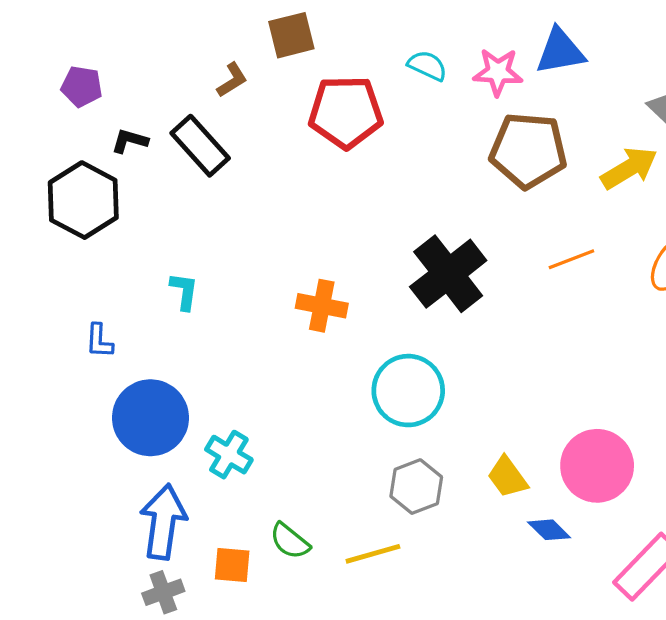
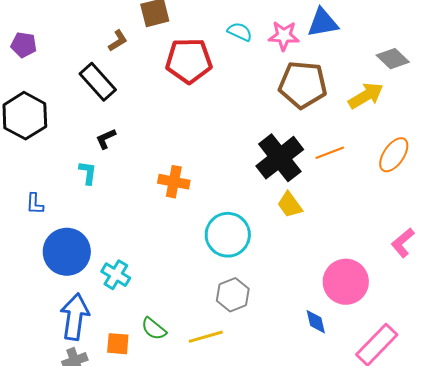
black L-shape: (130, 141) -> (106, 139), moved, turned -40
black cross: (448, 274) -> (280, 158), moved
yellow trapezoid: (507, 477) -> (290, 205), moved
blue diamond: (549, 530) -> (316, 322), turned 32

